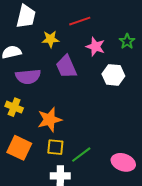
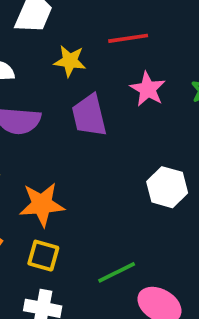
white hexagon: (113, 75) -> (167, 187), moved
green line: (81, 155) -> (117, 272), moved

